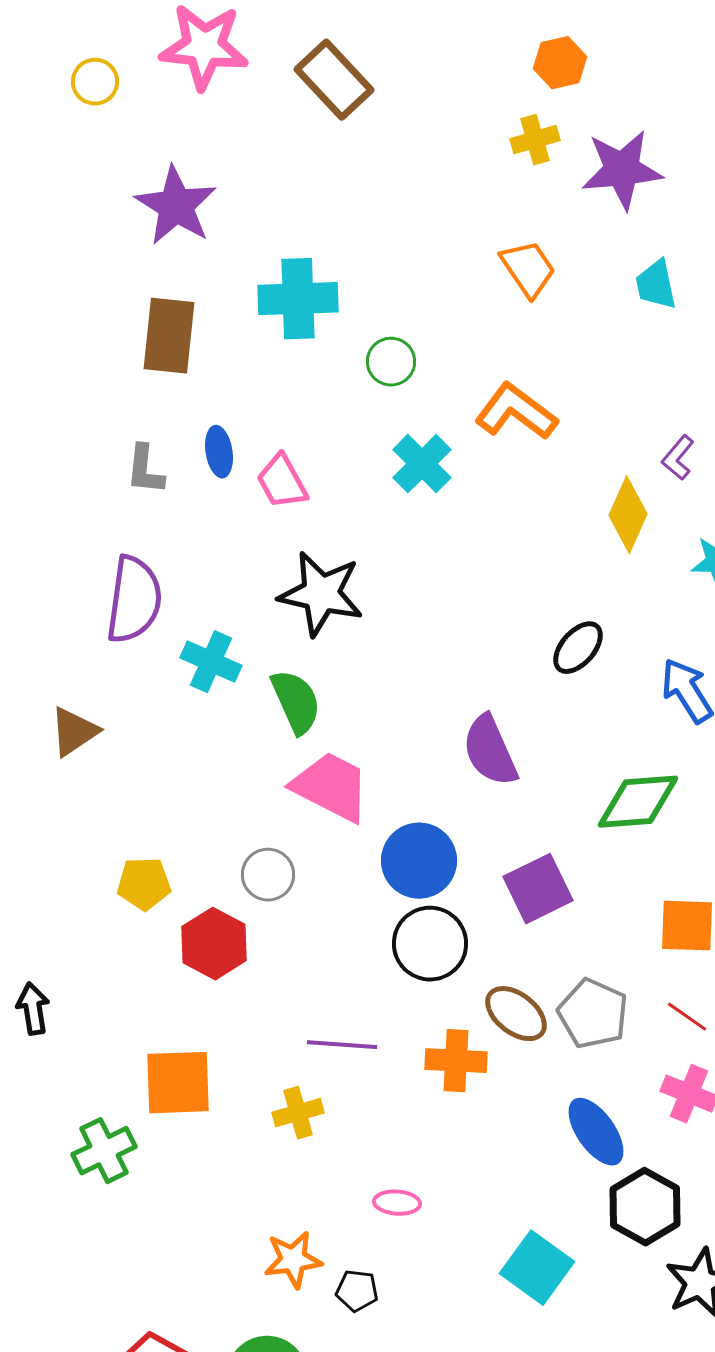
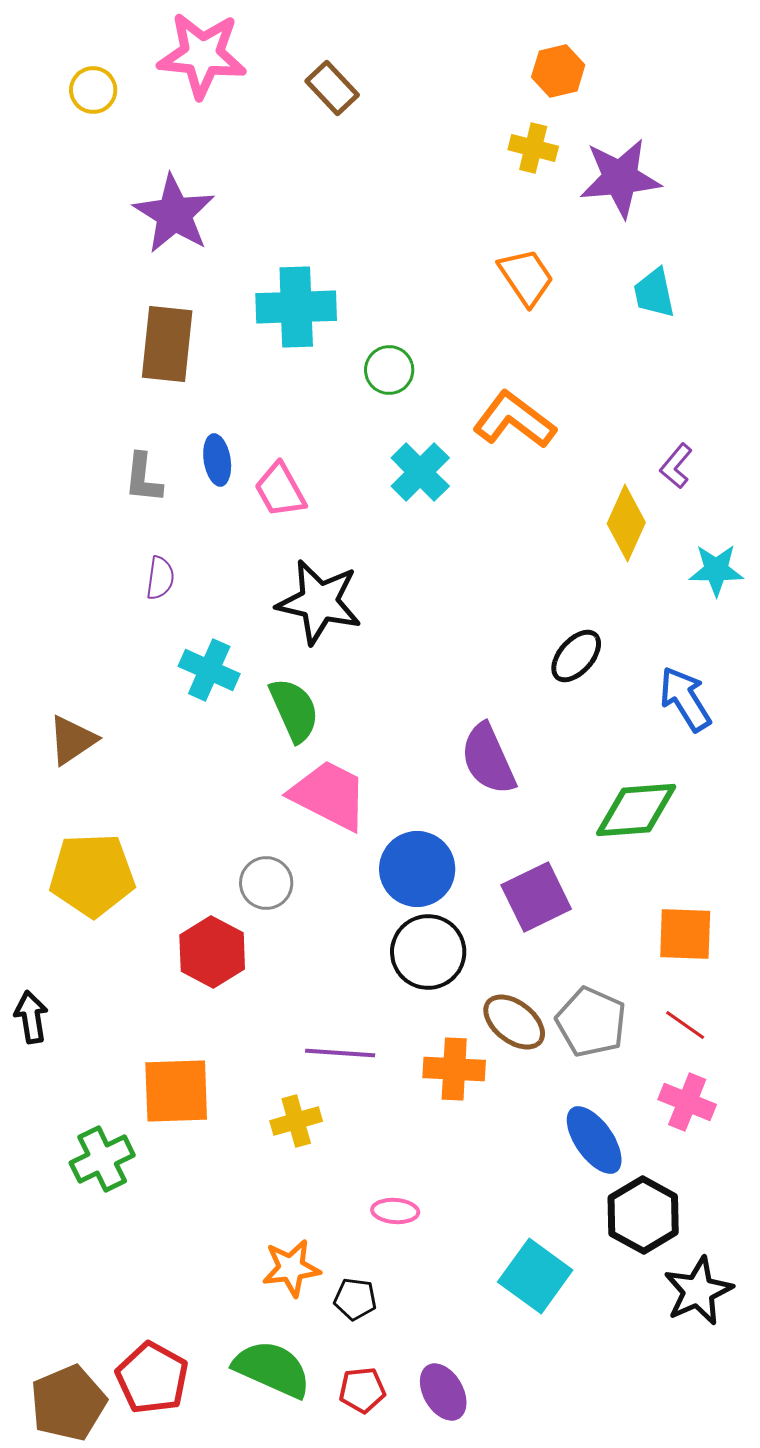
brown rectangle: (334, 80) -> (332, 88), size x0.7
yellow cross: (535, 140) -> (533, 148), turned 30
purple semicircle: (134, 600) -> (160, 578), moved, size x0.5
yellow pentagon: (144, 884) -> (92, 875), moved, size x1.6

